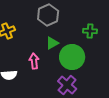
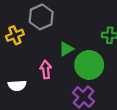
gray hexagon: (48, 15) -> (41, 17), moved

